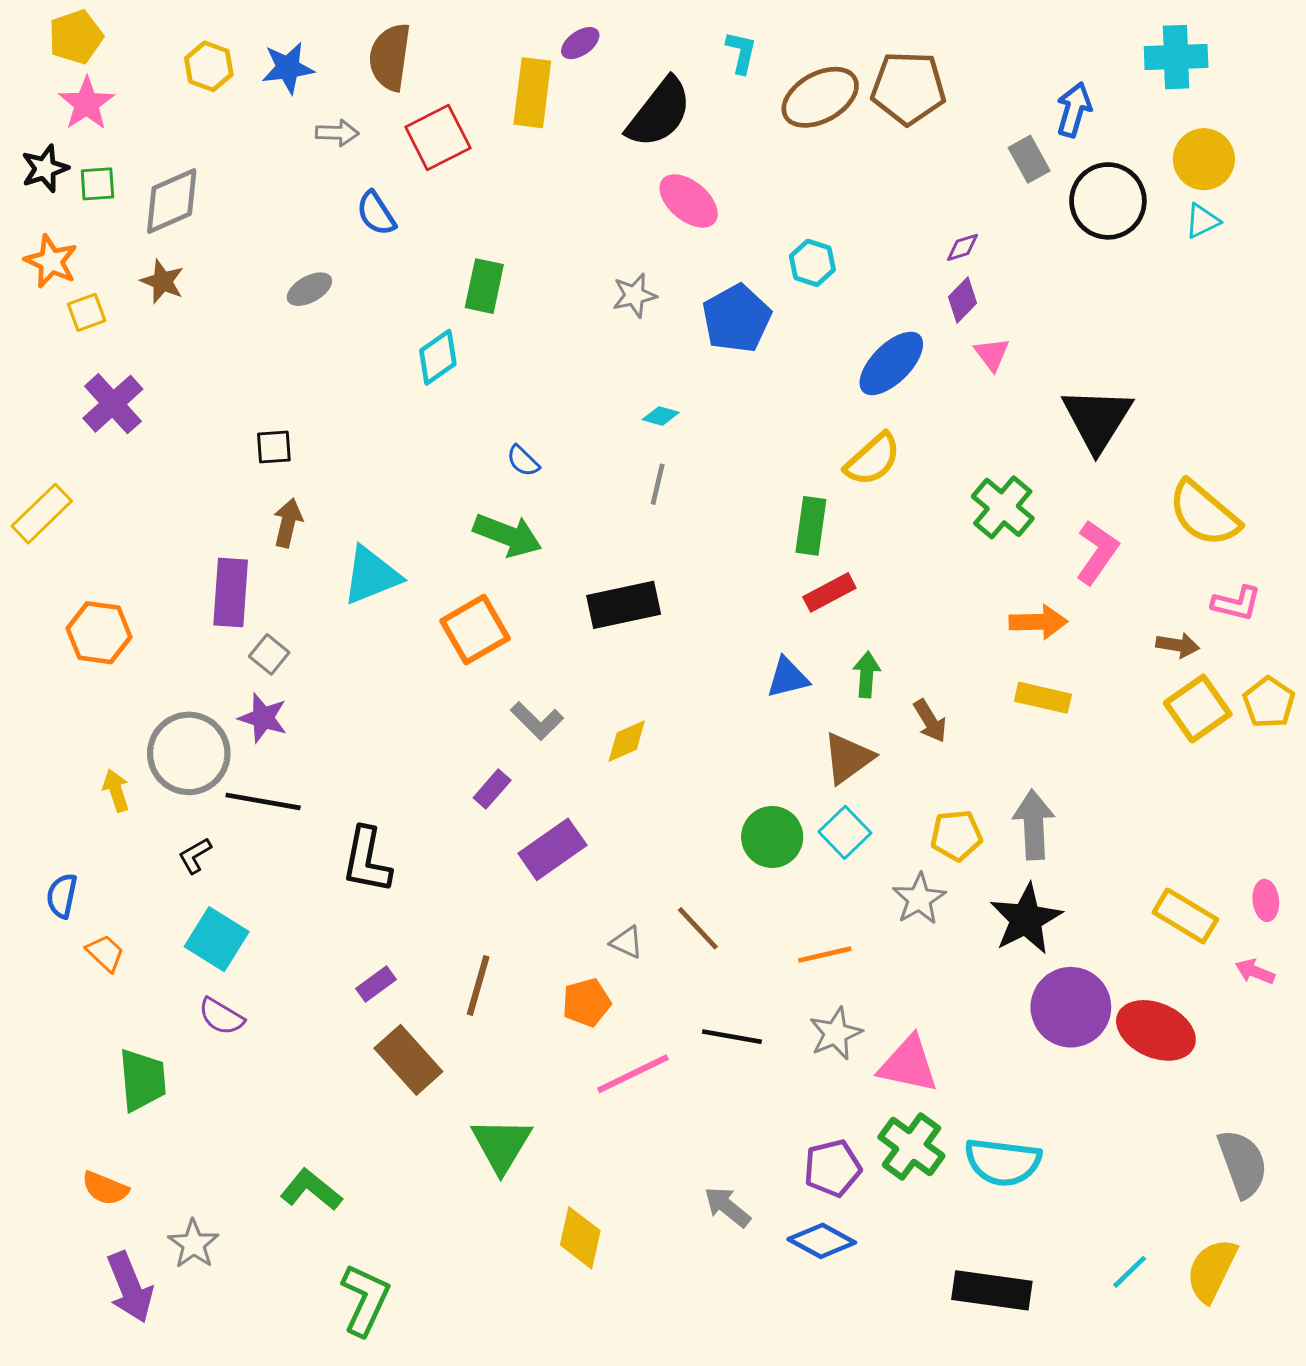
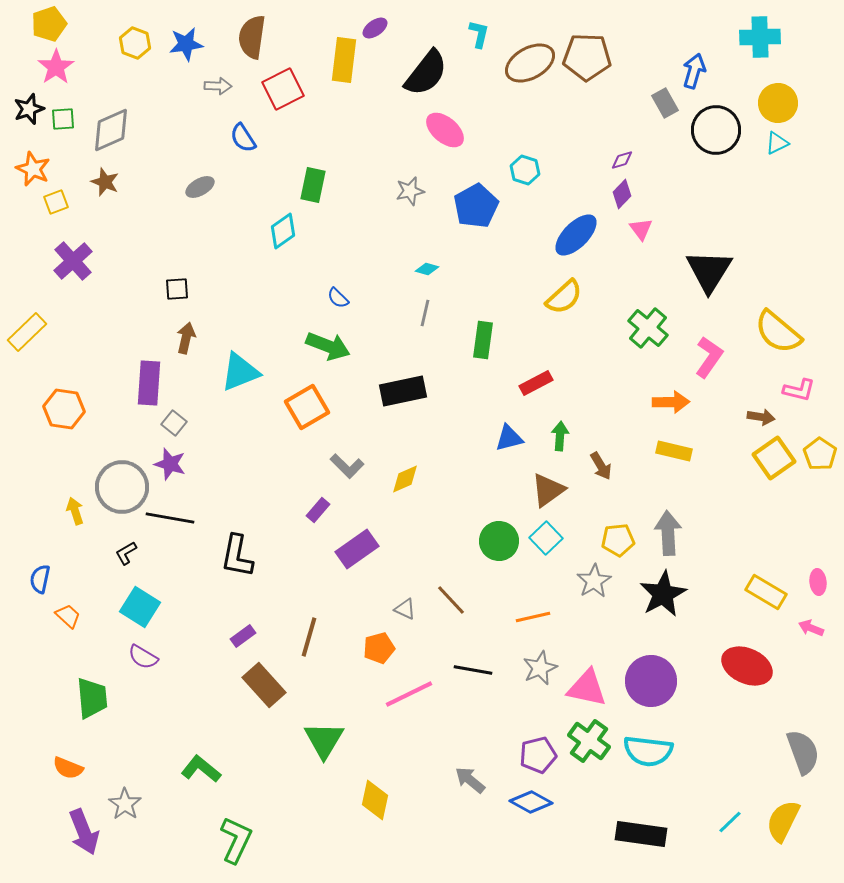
green rectangle: (811, 526) -> (483, 340), moved
purple circle: (1071, 1007) -> (651, 681), moved

